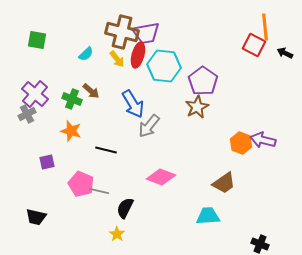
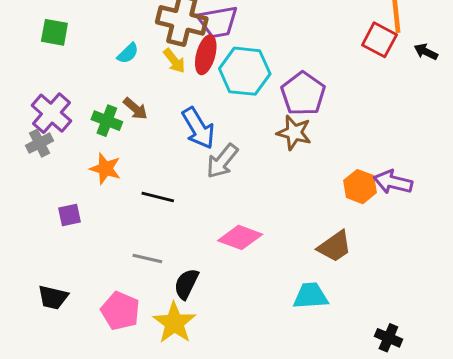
brown star: (197, 107) -> (294, 133), turned -30
pink pentagon: (81, 184) -> (120, 311), moved
yellow star: (117, 234) -> (174, 323), size x1.8

